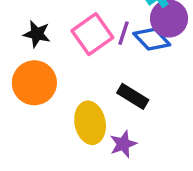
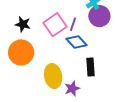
blue diamond: (152, 39) -> (76, 42), moved
black rectangle: (133, 96) -> (90, 67), moved, turned 54

